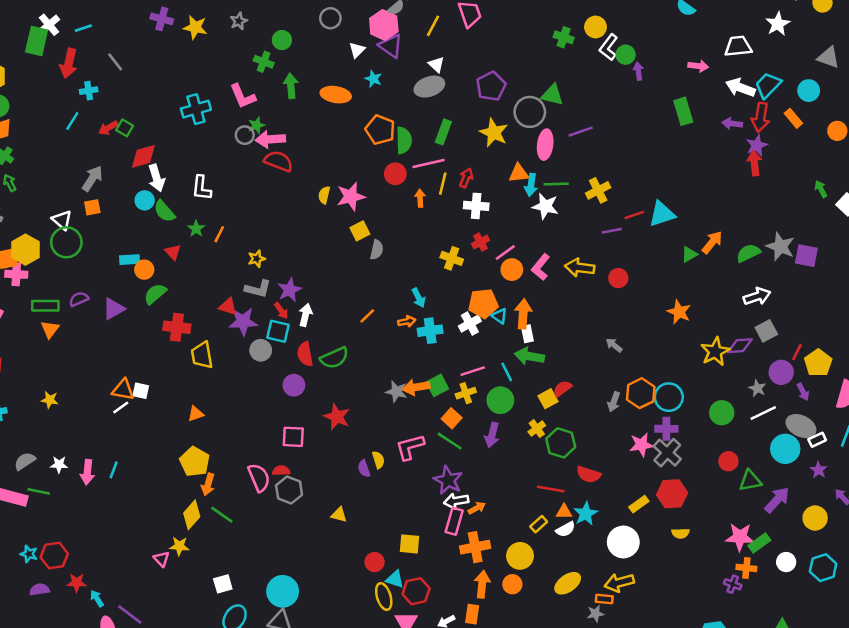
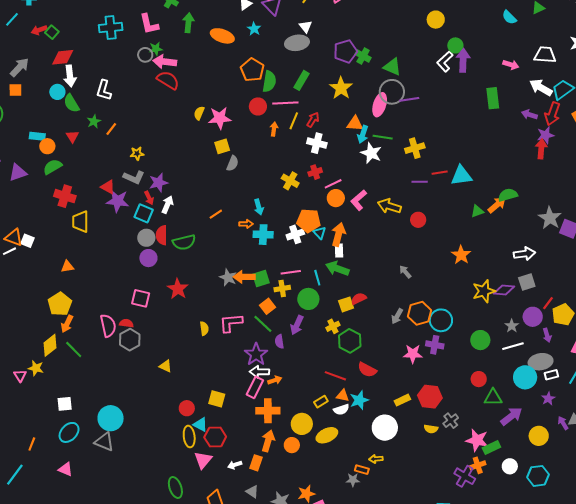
green cross: (564, 37) -> (363, 56), moved
white L-shape: (609, 47) -> (445, 62), moved
purple arrow: (638, 71) -> (463, 60), size x1.6
gray circle: (530, 112) -> (392, 92), moved
green semicircle: (748, 253) -> (508, 195), moved
gray circle: (261, 350) -> (146, 238), moved
gray ellipse: (801, 426) -> (541, 362), turned -45
gray cross: (667, 453) -> (451, 421), moved, size x0.7
purple semicircle: (364, 469) -> (279, 341), moved
orange cross: (746, 568) -> (478, 465), turned -35
yellow ellipse: (568, 583) -> (327, 435), moved
yellow arrow: (619, 583) -> (376, 459), size x0.6
purple cross: (733, 584) -> (465, 476), size x1.5

